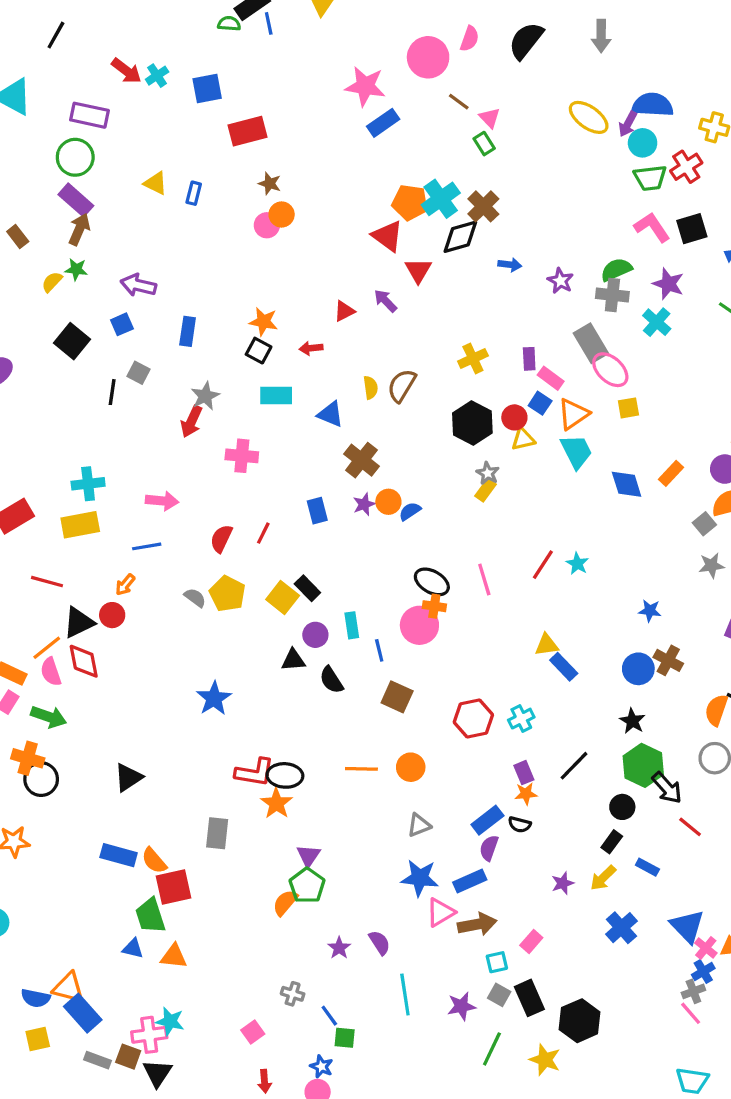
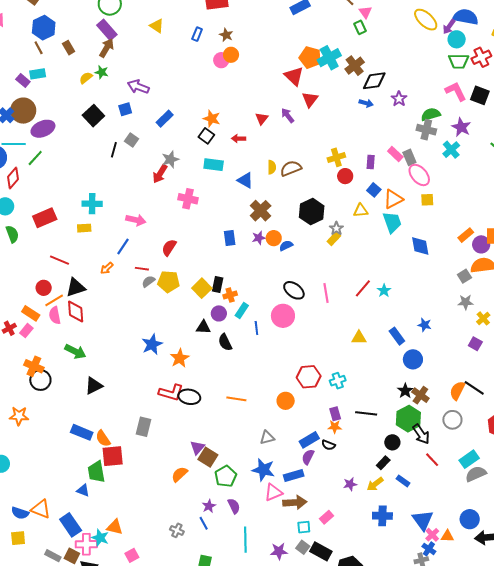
blue rectangle: (194, 193) -> (197, 34), moved
black square: (692, 229) -> (480, 95), turned 30
black diamond: (460, 237) -> (374, 81), moved
purple star: (560, 281) -> (399, 99), moved
red triangle: (344, 311) -> (262, 119), turned -32
blue rectangle: (188, 331) -> (165, 119), turned 30
gray rectangle: (591, 343) -> (409, 157), size x0.7
pink rectangle: (551, 378) -> (395, 154), moved
brown semicircle: (402, 386) -> (291, 168), turned 30
red circle: (514, 417) -> (345, 176), moved
black hexagon: (472, 423) -> (312, 212), moved
orange rectangle: (671, 473) -> (466, 235), moved
yellow rectangle: (80, 525) -> (84, 228), size x0.6
red line: (263, 533) -> (142, 269), moved, turned 64
blue line: (147, 546) -> (123, 246), turned -54
black rectangle: (307, 588) -> (218, 285), turned 49
yellow pentagon: (227, 594) -> (168, 282), turned -30
gray semicircle: (195, 598) -> (148, 281), turned -80
orange cross: (434, 606) -> (230, 295), moved, turned -32
red circle: (112, 615) -> (44, 288), moved
cyan rectangle: (352, 625) -> (242, 311), turned 35
brown cross: (668, 660) -> (420, 395), moved
blue rectangle: (564, 667) -> (397, 336), moved
brown square: (397, 697) -> (208, 457), moved
green arrow: (49, 717) -> (75, 352), moved
black line: (574, 766) -> (366, 413), turned 45
orange circle: (411, 767) -> (286, 401), moved
orange star: (276, 803) -> (180, 358), moved
green pentagon: (307, 886) -> (226, 476), moved
blue cross: (621, 928) -> (382, 516), turned 36
orange triangle: (174, 956) -> (115, 527), moved
blue cross: (703, 972) -> (429, 549), turned -32
black rectangle: (529, 998) -> (321, 551), turned -45
blue rectangle: (83, 1013) -> (71, 525), moved
blue line: (329, 1016) -> (204, 523), moved
pink square: (253, 1032) -> (132, 555), moved

